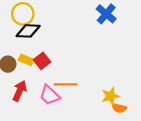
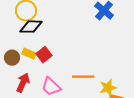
orange line: (66, 84) -> (83, 77), moved

